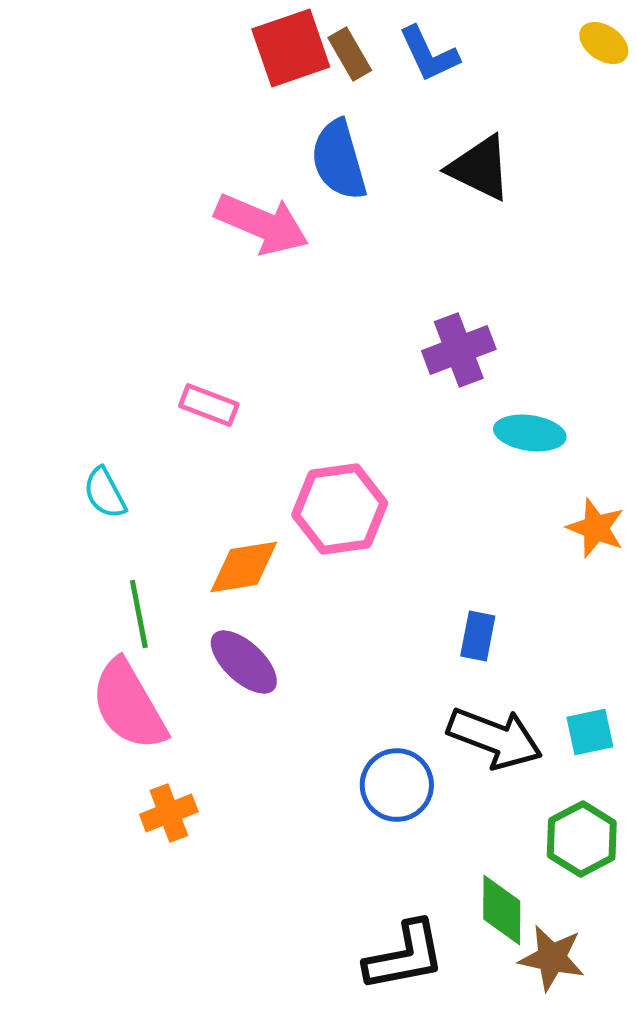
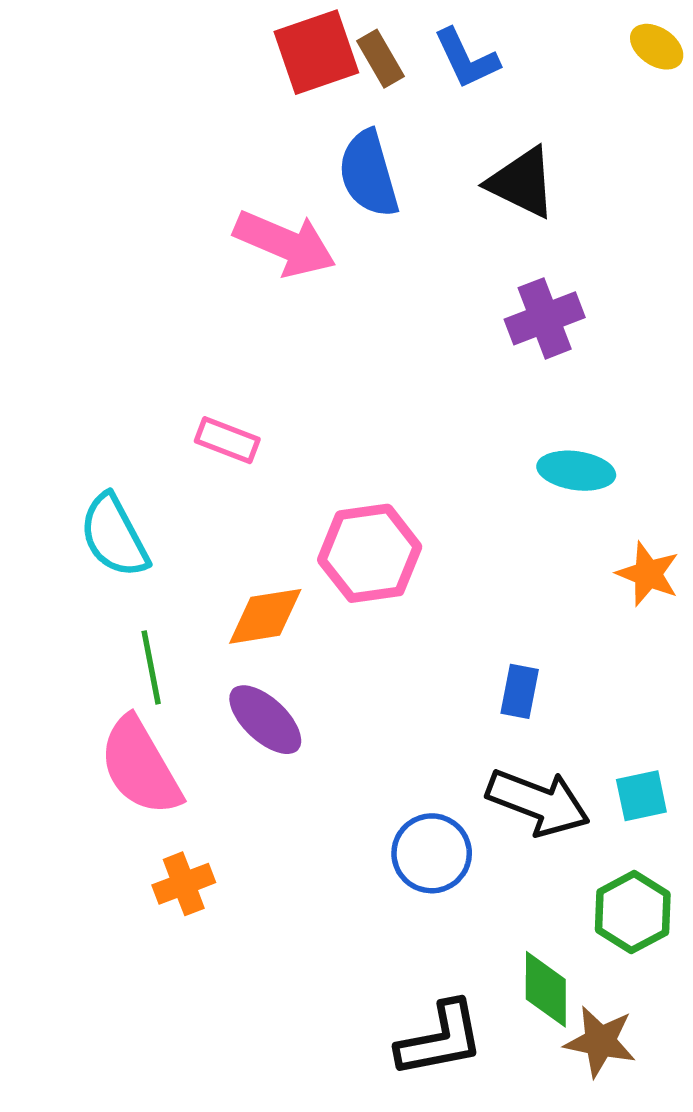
purple cross: (459, 350) -> (545, 318), moved
cyan semicircle: (105, 493) -> (114, 536), size x1.5

